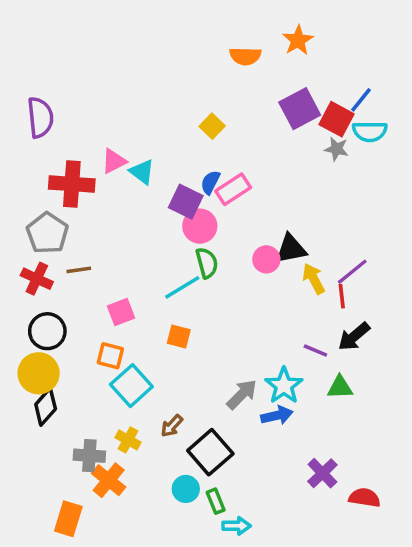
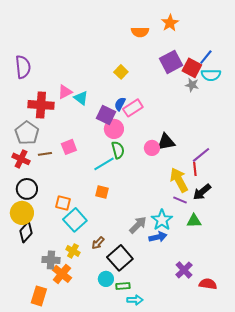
yellow arrow: (314, 279) -> (179, 180), moved, size x1.4
pink square: (121, 312) -> (69, 147), moved
green rectangle: (216, 501) -> (123, 286), turned -72

